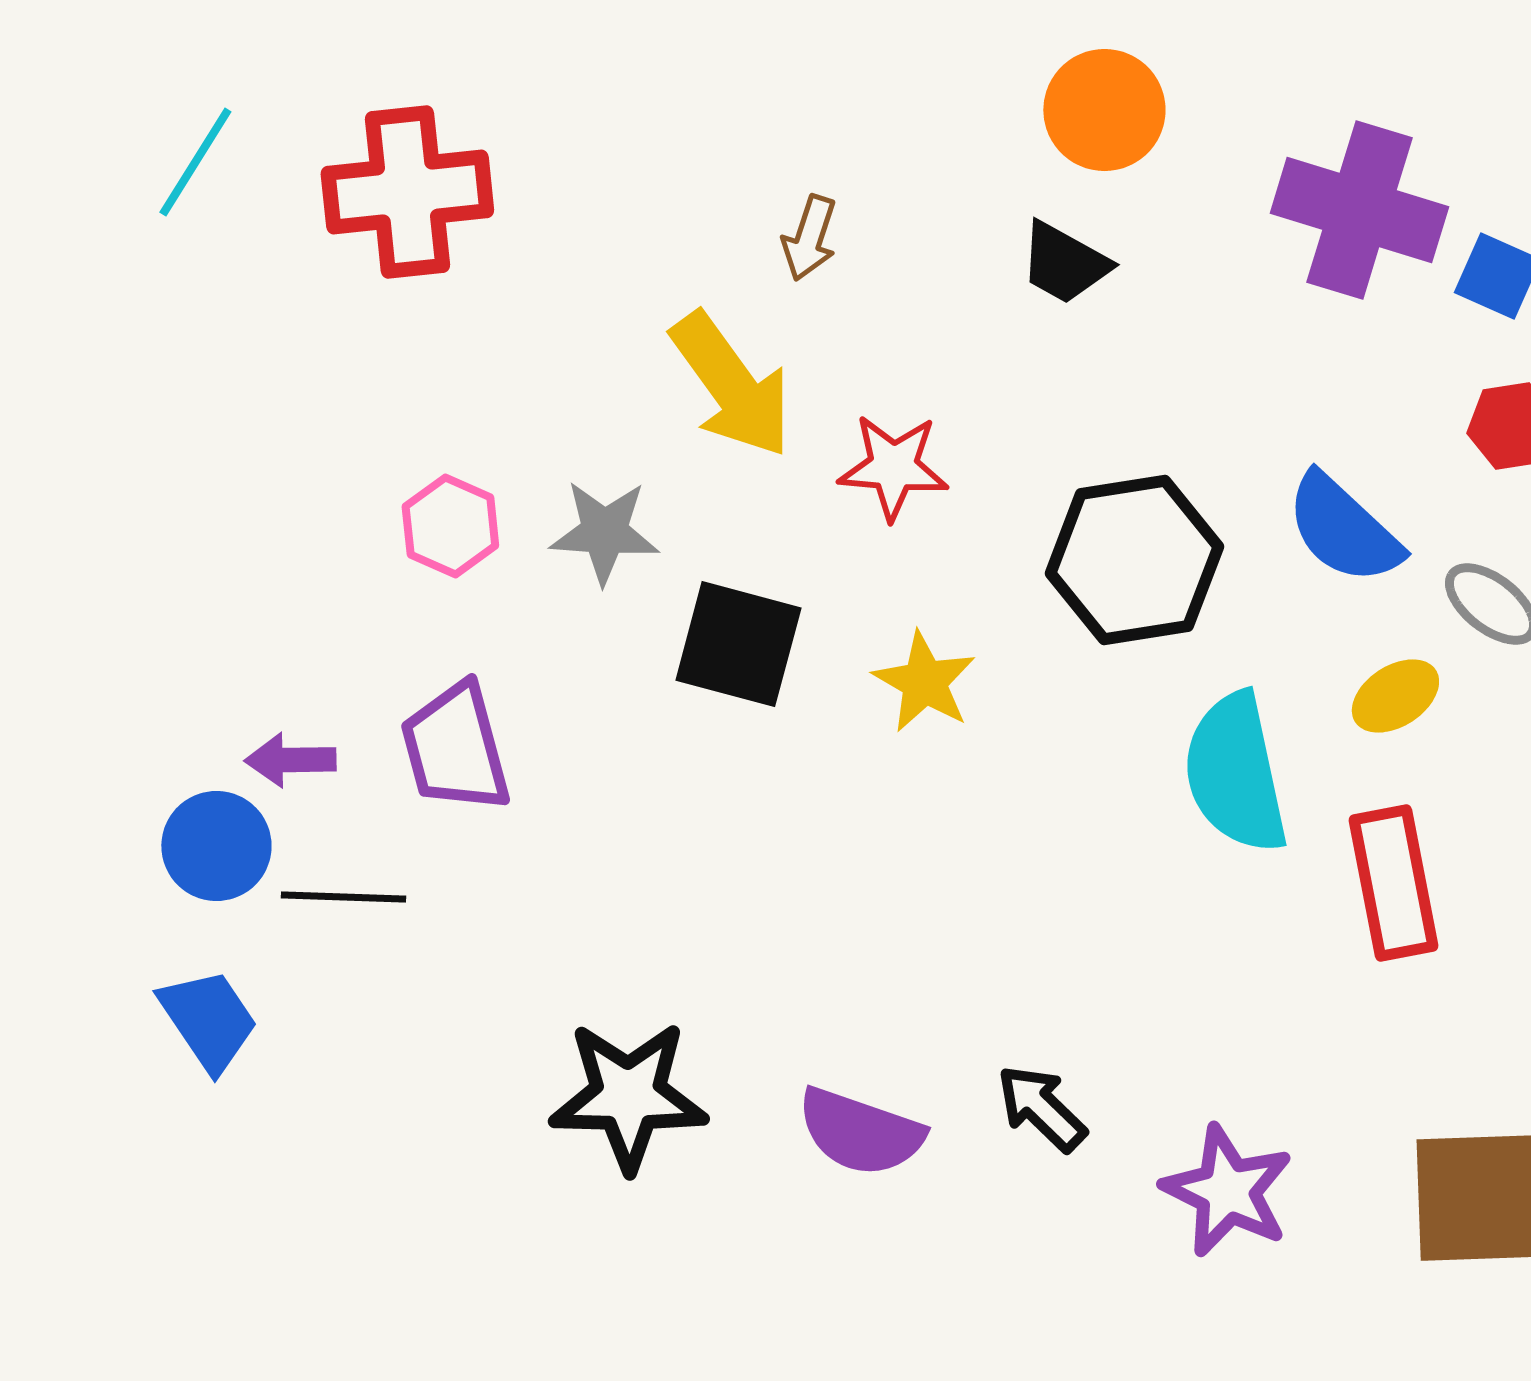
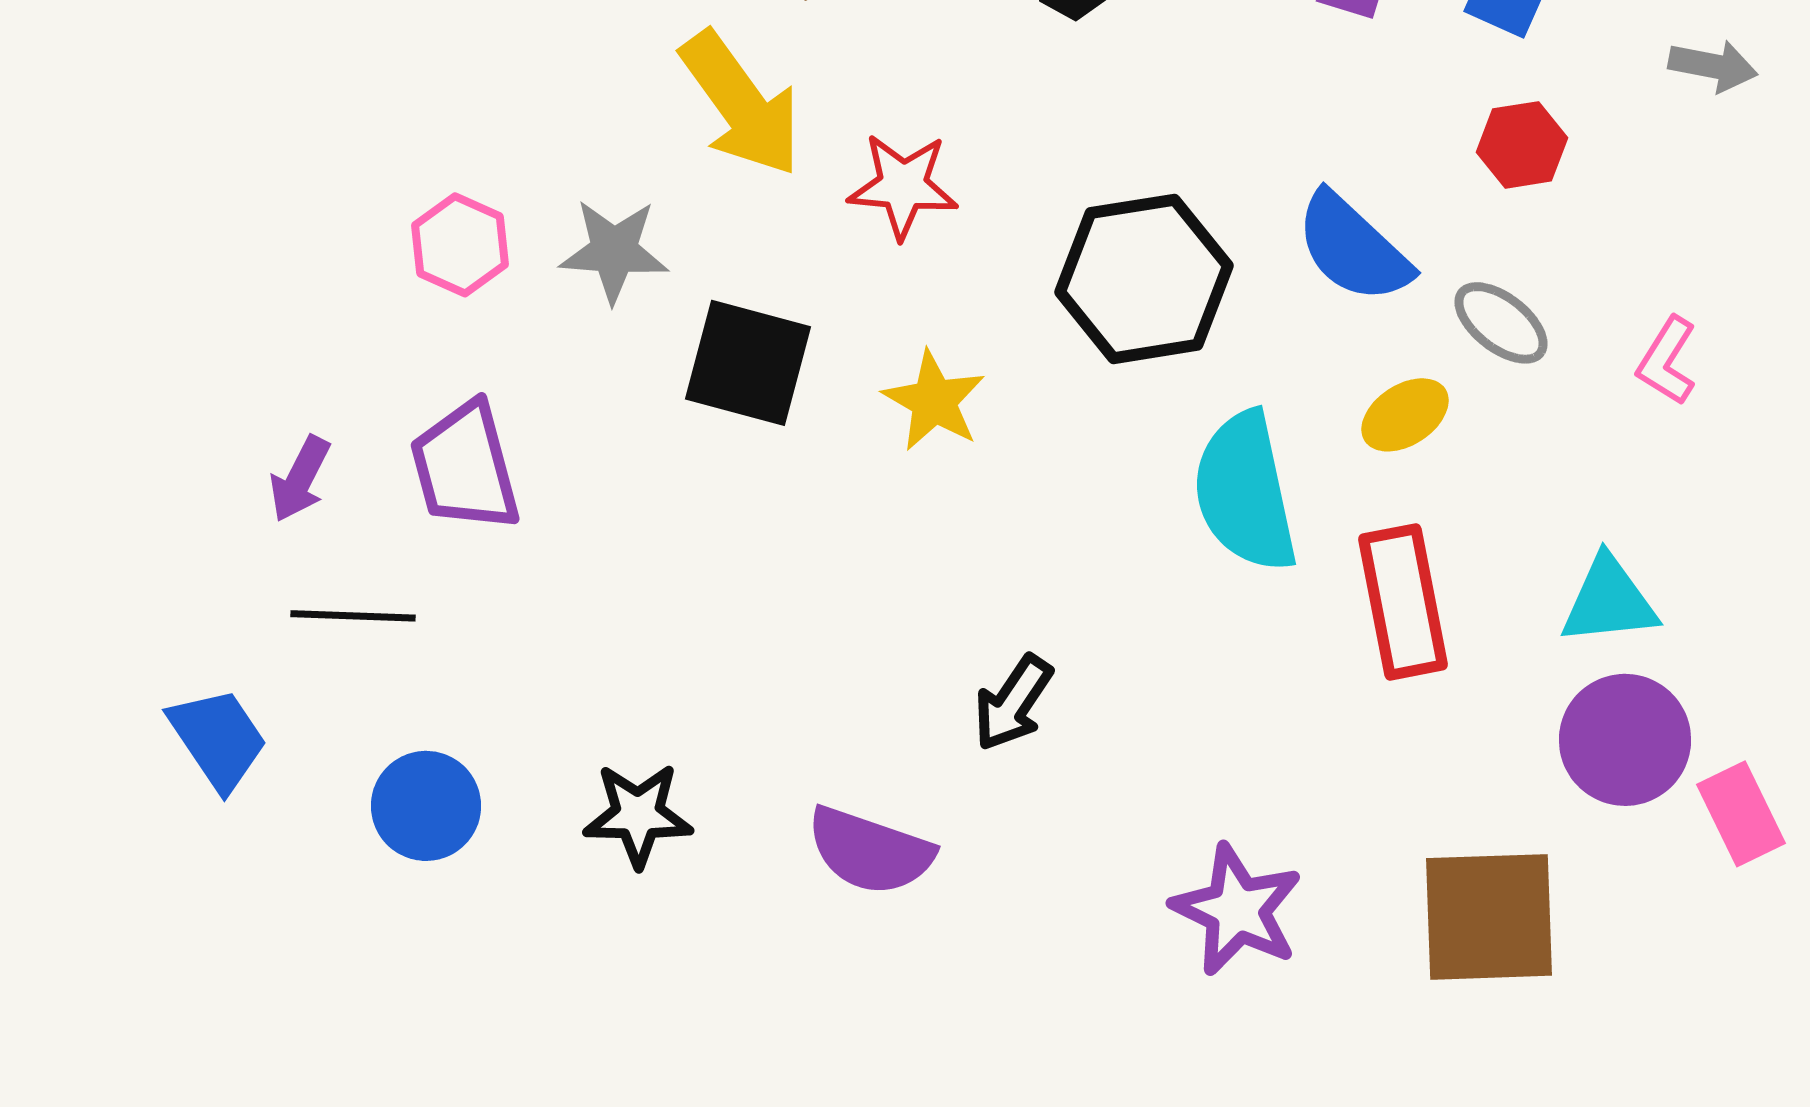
purple arrow: (290, 760) -> (300, 479), turned -62
blue circle: (216, 846) -> (426, 806), moved
black star: (628, 1096) -> (638, 815), size x0.7
black arrow: (1041, 1108) -> (1013, 703), moved, turned -100

